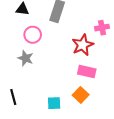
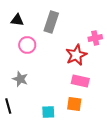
gray star: (25, 58) -> (20, 79), moved
orange square: (81, 95) -> (74, 104), turned -35

